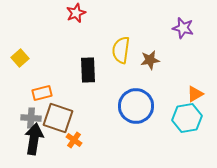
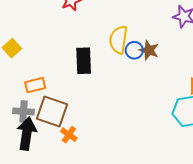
brown star: (150, 60) -> (149, 50), turned 30
blue circle: (136, 106) -> (134, 50), moved, size x0.5

